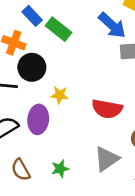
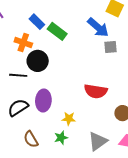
yellow star: (60, 95) -> (69, 119), moved
gray triangle: (107, 159) -> (98, 141), moved

